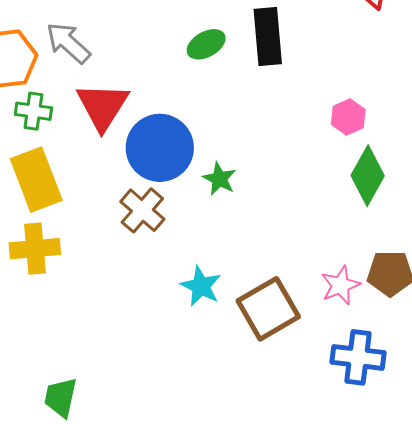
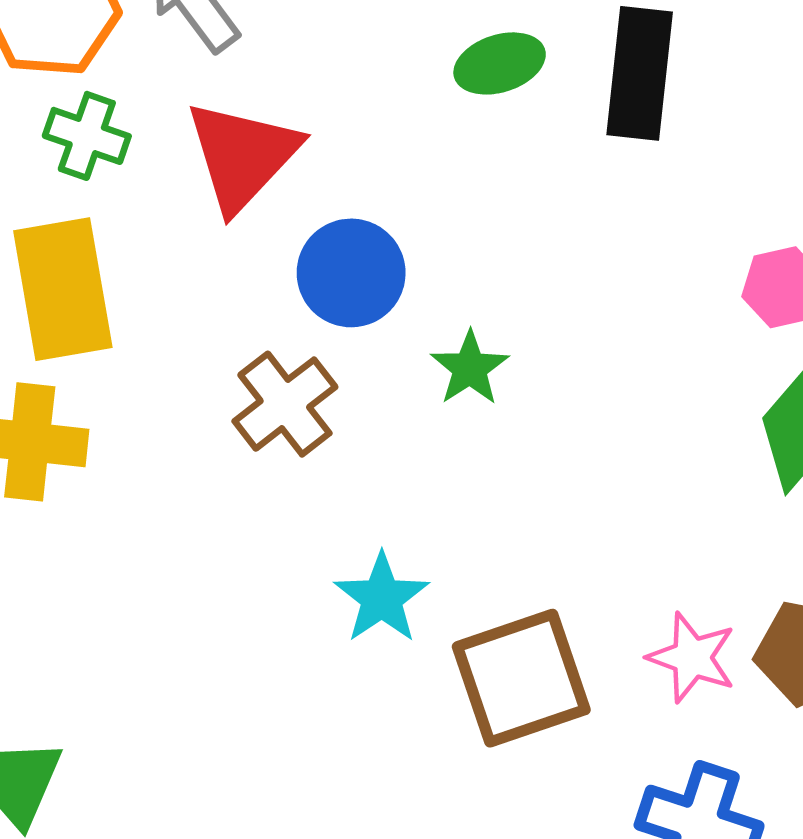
blue circle: (160, 148) -> (351, 273), size x0.7
pink star: (340, 285) -> (692, 658), turned 30

